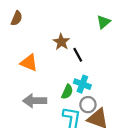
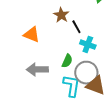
cyan cross: (82, 84) -> (88, 45), moved
gray circle: (88, 105) -> (86, 73), size x1.5

